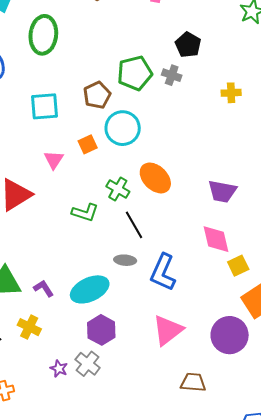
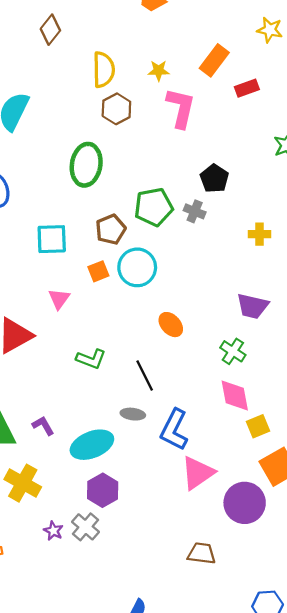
green ellipse: (43, 35) -> (86, 165), moved
orange square: (88, 144) -> (98, 271), moved
orange ellipse: (155, 178) -> (171, 325), size x0.7
green cross: (118, 189) -> (233, 351), moved
purple trapezoid: (222, 191) -> (252, 306), moved
purple L-shape: (44, 288) -> (43, 426), moved
yellow cross: (29, 327) -> (23, 483), size x1.4
pink triangle: (168, 330) -> (198, 473), moved

